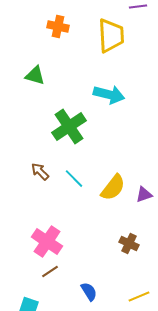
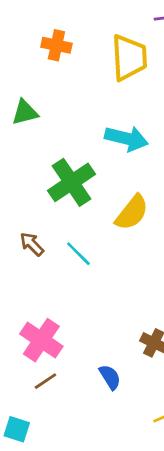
green triangle: (35, 76) -> (25, 112), turned -30
yellow semicircle: (113, 188) -> (132, 213), moved
blue semicircle: (89, 292) -> (110, 377), moved

